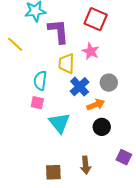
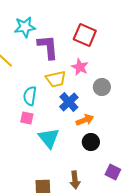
yellow trapezoid: (66, 63) -> (56, 79), turned -105
gray circle: (109, 83) -> (102, 87), moved

